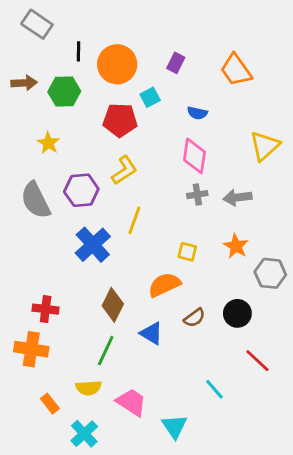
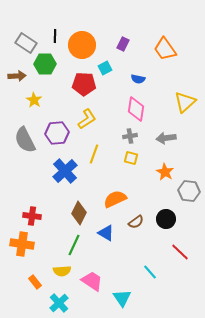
gray rectangle: (37, 24) -> (26, 43), moved
brown arrow: (24, 83) -> (17, 76), moved
gray cross: (197, 195) -> (130, 136), moved
yellow square: (187, 252) -> (131, 158), moved

